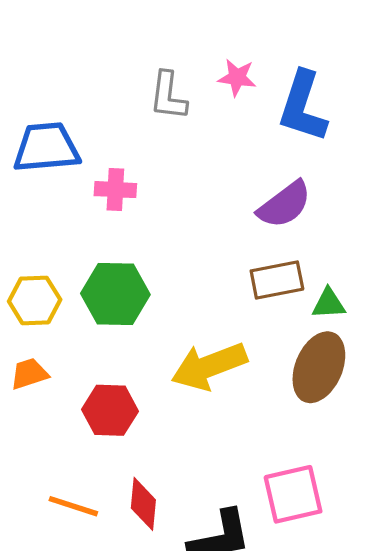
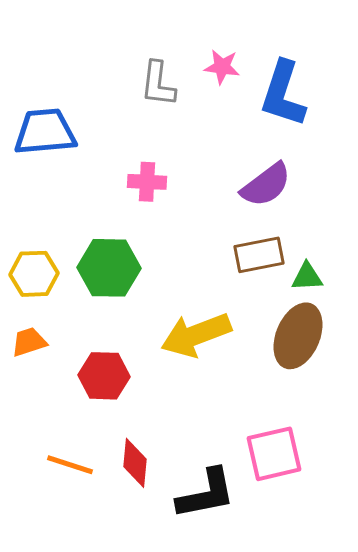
pink cross: (115, 190) -> (147, 182), moved

